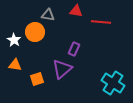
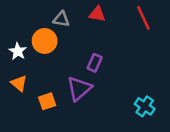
red line: (101, 22) -> (143, 18), moved, turned 60
orange triangle: (15, 65) -> (19, 83), turned 32
cyan cross: (113, 83) -> (145, 106), size x0.7

